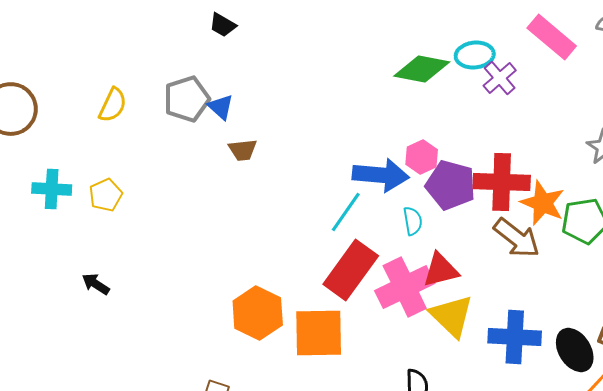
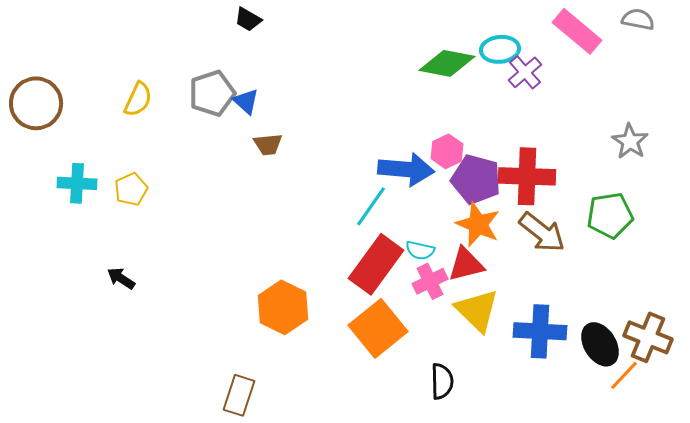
orange star: (543, 203) -> (478, 224), moved
cyan semicircle: (413, 221) -> (420, 250), moved, turned 112
pink cross: (405, 287) -> (430, 281), size x0.6
orange square: (319, 333) -> (378, 328), moved, turned -38

